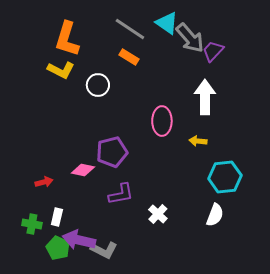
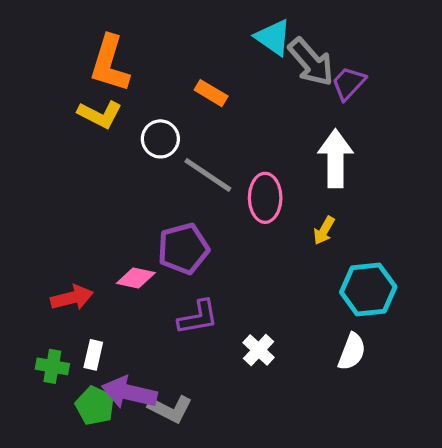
gray line: (130, 29) -> (208, 175), moved
yellow arrow: (198, 141) -> (324, 231), turned -66
red arrow: (44, 182) -> (72, 298), size x1.4

